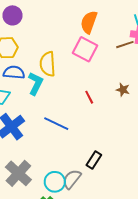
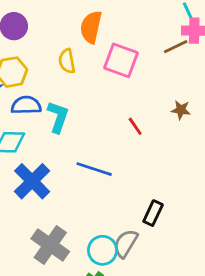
orange semicircle: (89, 22) -> (91, 27), moved
yellow semicircle: (48, 64) -> (67, 61), moved, size x0.7

